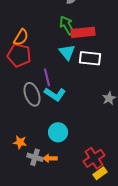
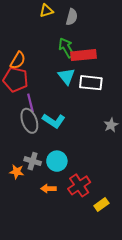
purple line: (47, 77) -> (30, 103), moved
gray cross: (35, 157) -> (33, 161), moved
red cross: (94, 158) -> (79, 185), moved

